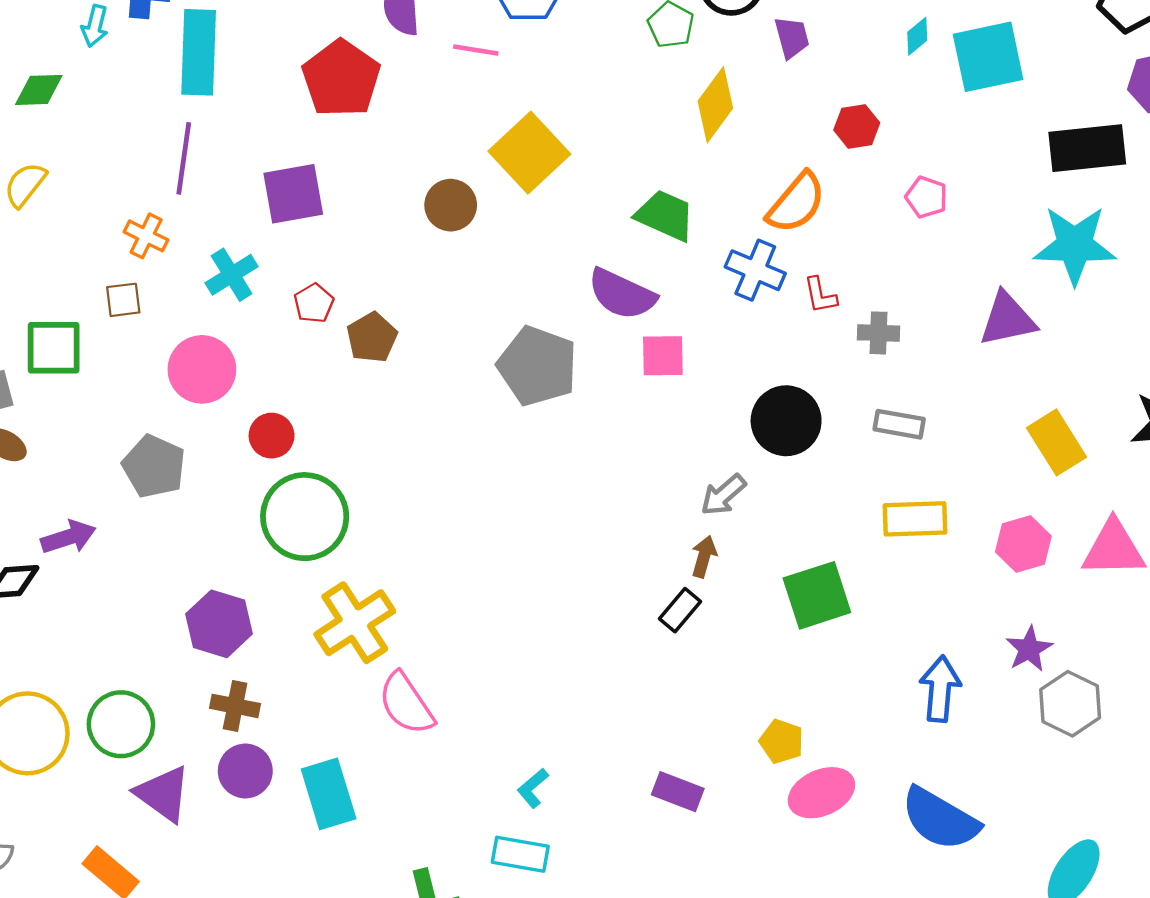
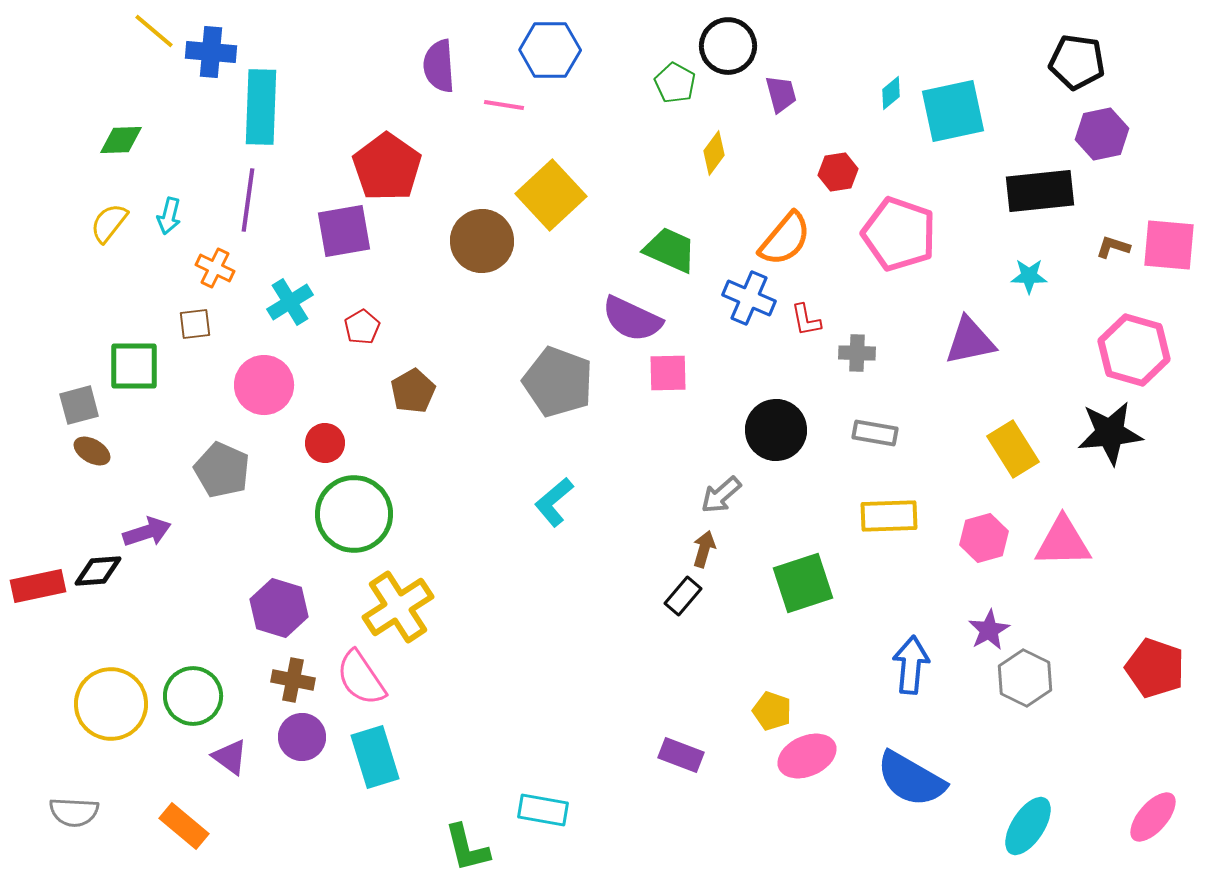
cyan arrow: (95, 26) -> (169, 216), moved
red pentagon: (341, 78) -> (387, 167), moved
yellow diamond: (715, 105) -> (714, 153), size x0.7
pink pentagon: (926, 197) -> (899, 234), size x2.0
brown circle: (451, 205) -> (482, 241), size x1.4
cyan star: (1075, 245) -> (1029, 276), size x0.5
brown pentagon: (372, 337) -> (413, 391), moved
pink semicircle: (406, 704) -> (361, 678), moved
cyan L-shape: (533, 788) -> (554, 502), moved, size x1.4
purple triangle: (163, 794) -> (230, 757), size x0.7

